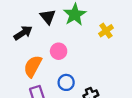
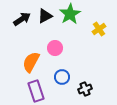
black triangle: (48, 17) -> (45, 16), turned 42
black arrow: (23, 33) -> (22, 19), moved

